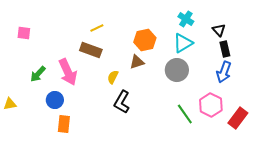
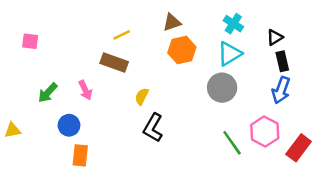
black triangle: (219, 30) -> (275, 37), turned 40
brown triangle: (137, 62) -> (172, 22), moved
pink arrow: (68, 72) -> (85, 90), size x0.6

